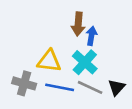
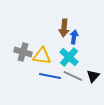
gray cross: (24, 83) -> (23, 52), moved

